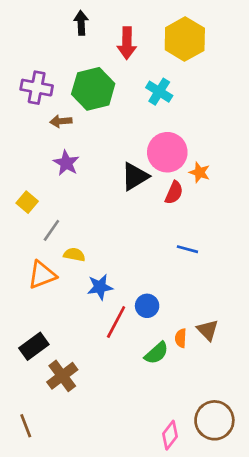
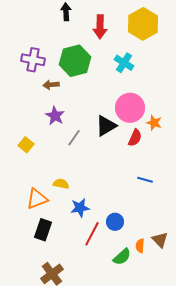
gray line: (51, 230) -> (74, 138), moved
black rectangle: (34, 346) -> (43, 230), moved, turned -35

